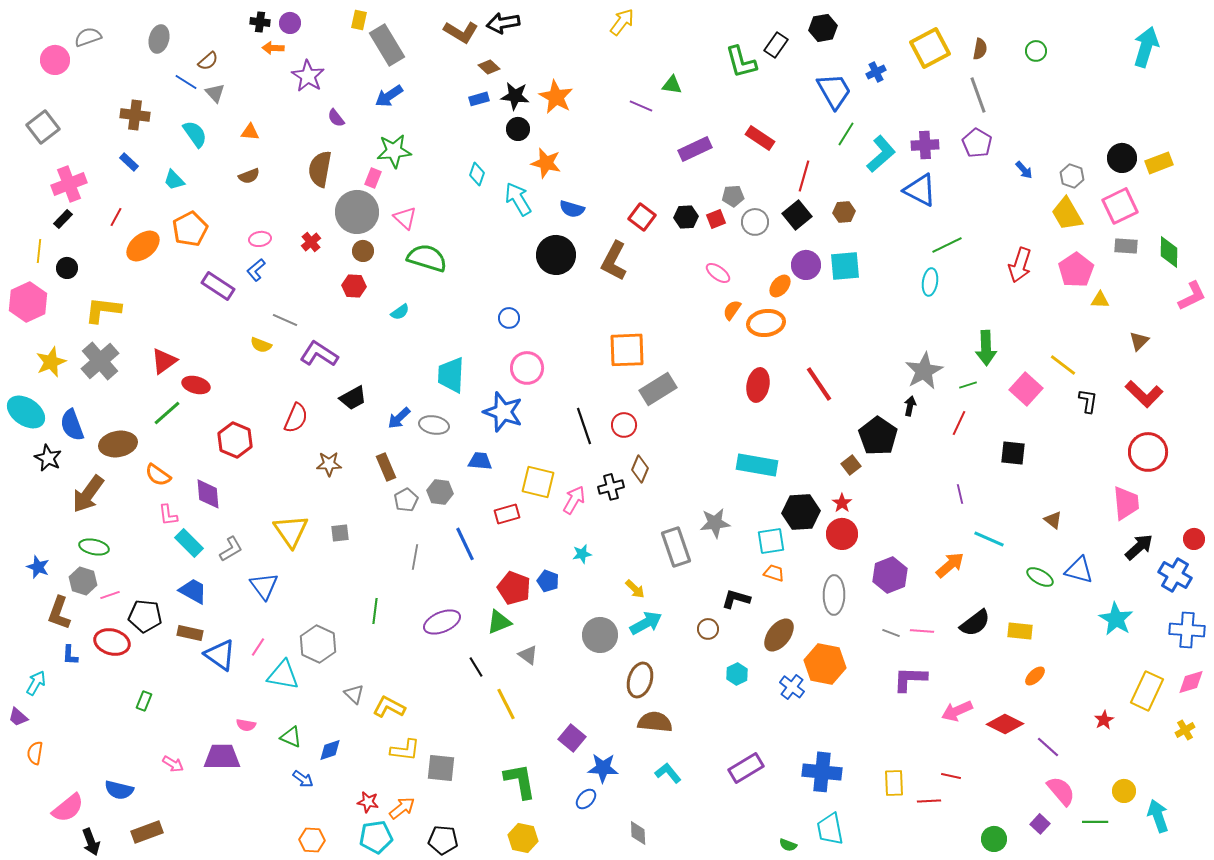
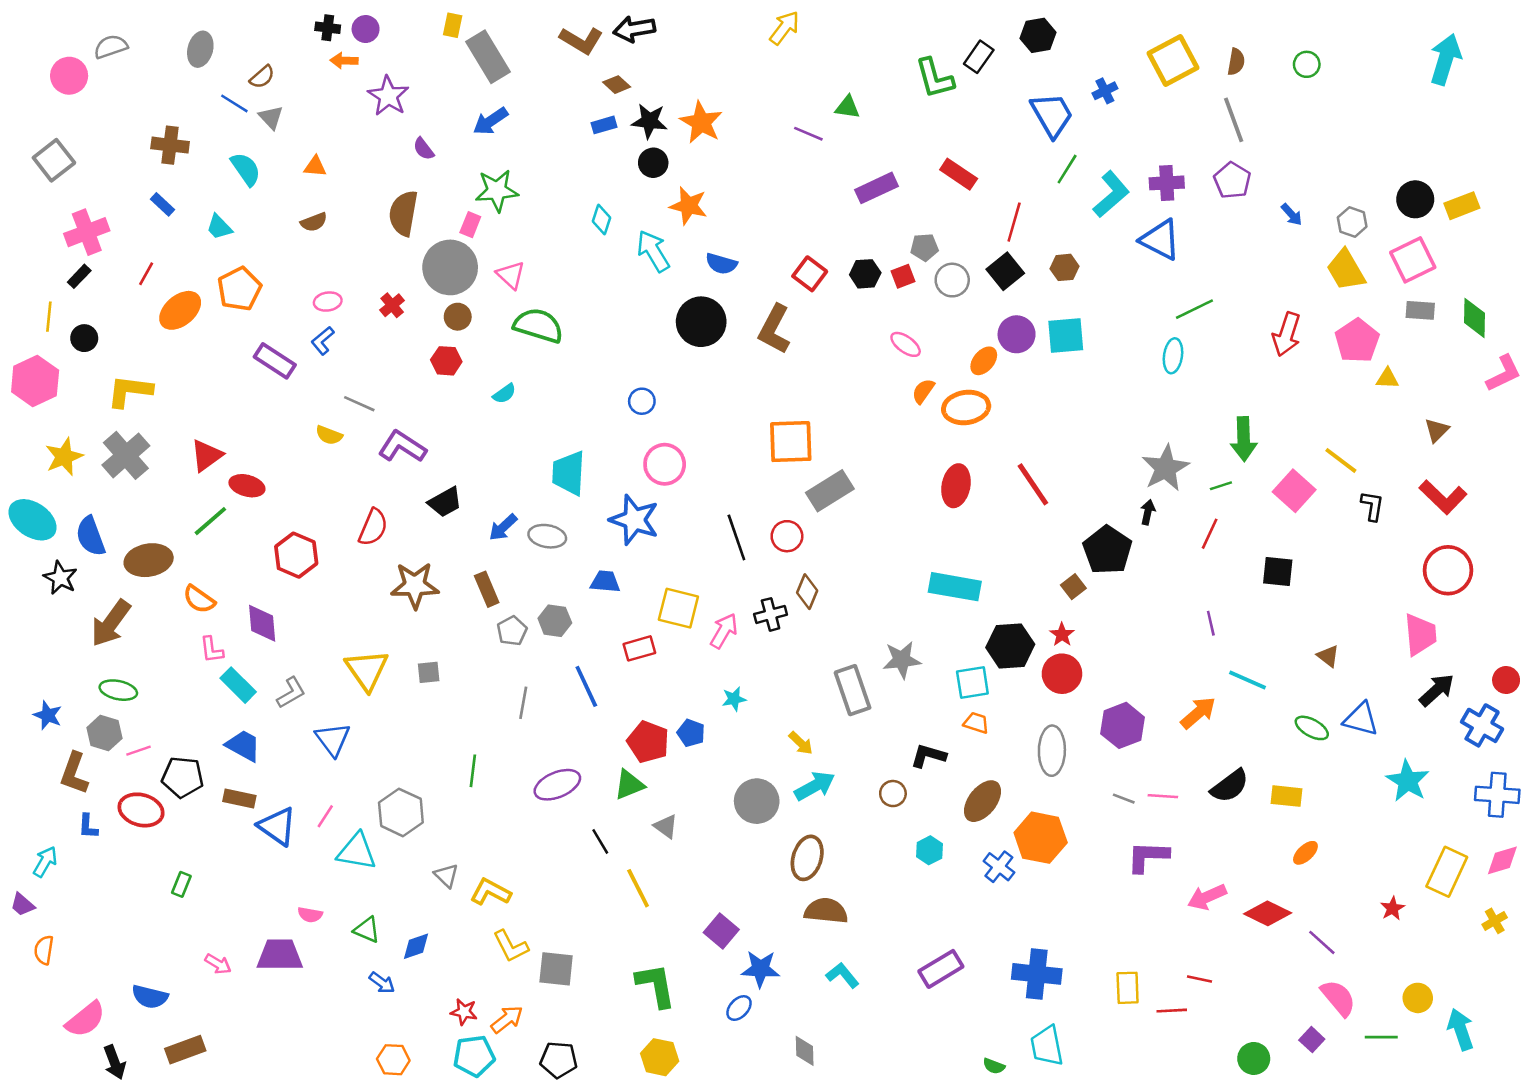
brown star: (329, 464) -> (415, 585), size x1.5
yellow L-shape: (405, 750) -> (511, 946), turned 56

